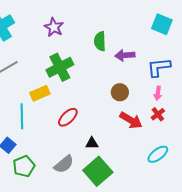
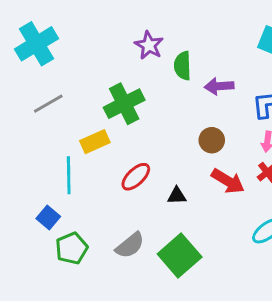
purple star: (54, 27) -> (149, 45), moved
black triangle: (92, 143) -> (177, 196), moved

